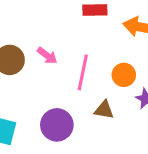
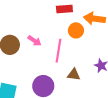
orange circle: (124, 75) -> (76, 30), moved

